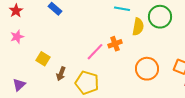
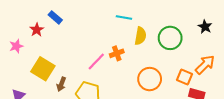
red star: (16, 11) -> (37, 30), moved
green circle: (160, 17) -> (170, 38), moved
yellow square: (43, 59) -> (43, 69), size x1.6

